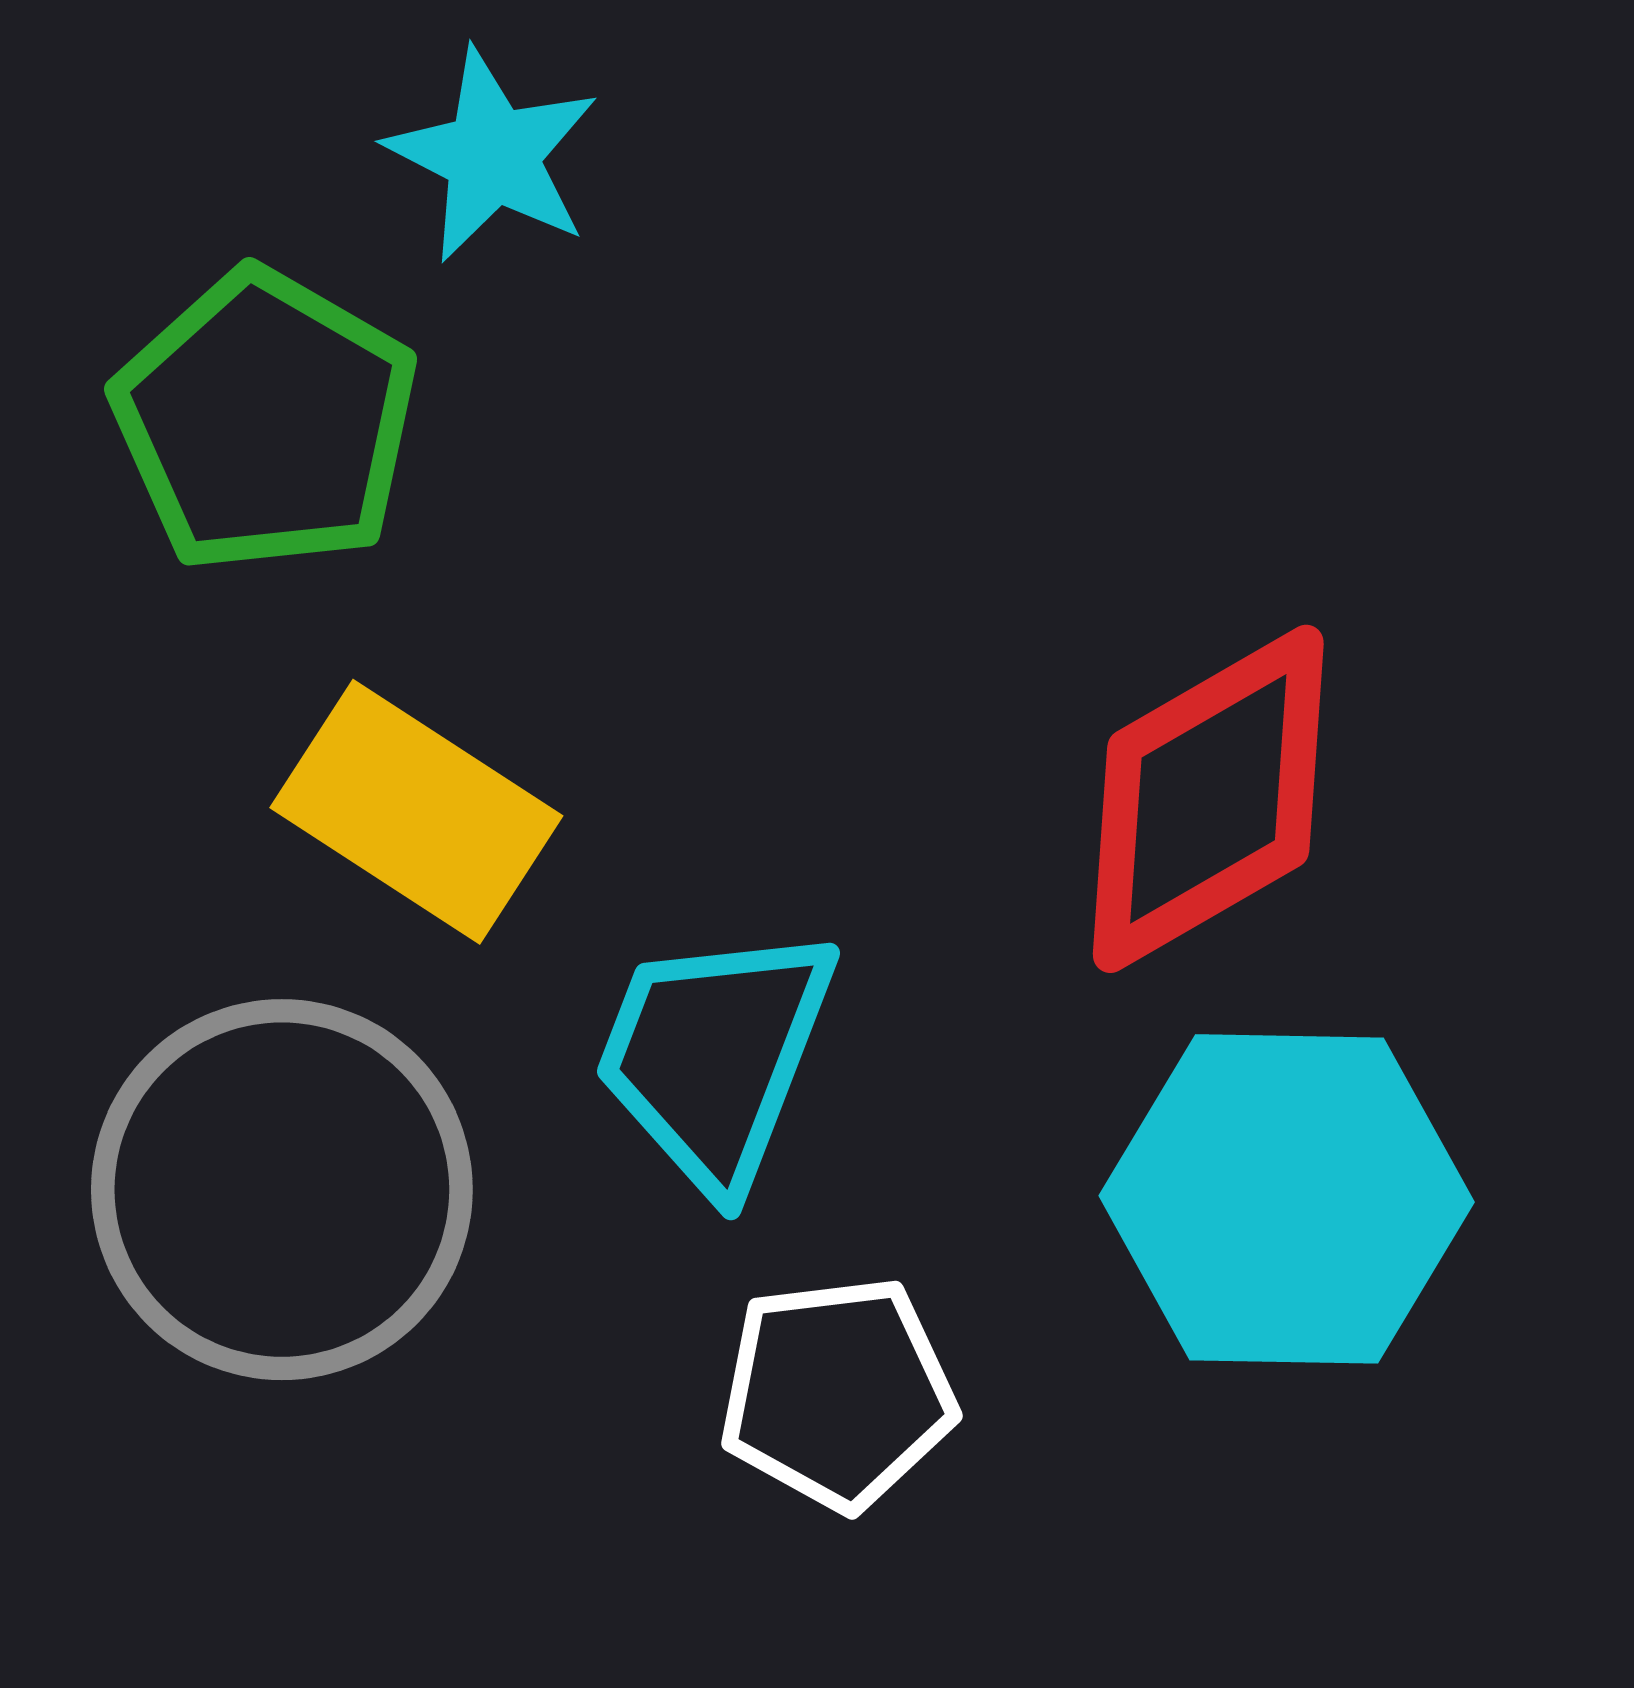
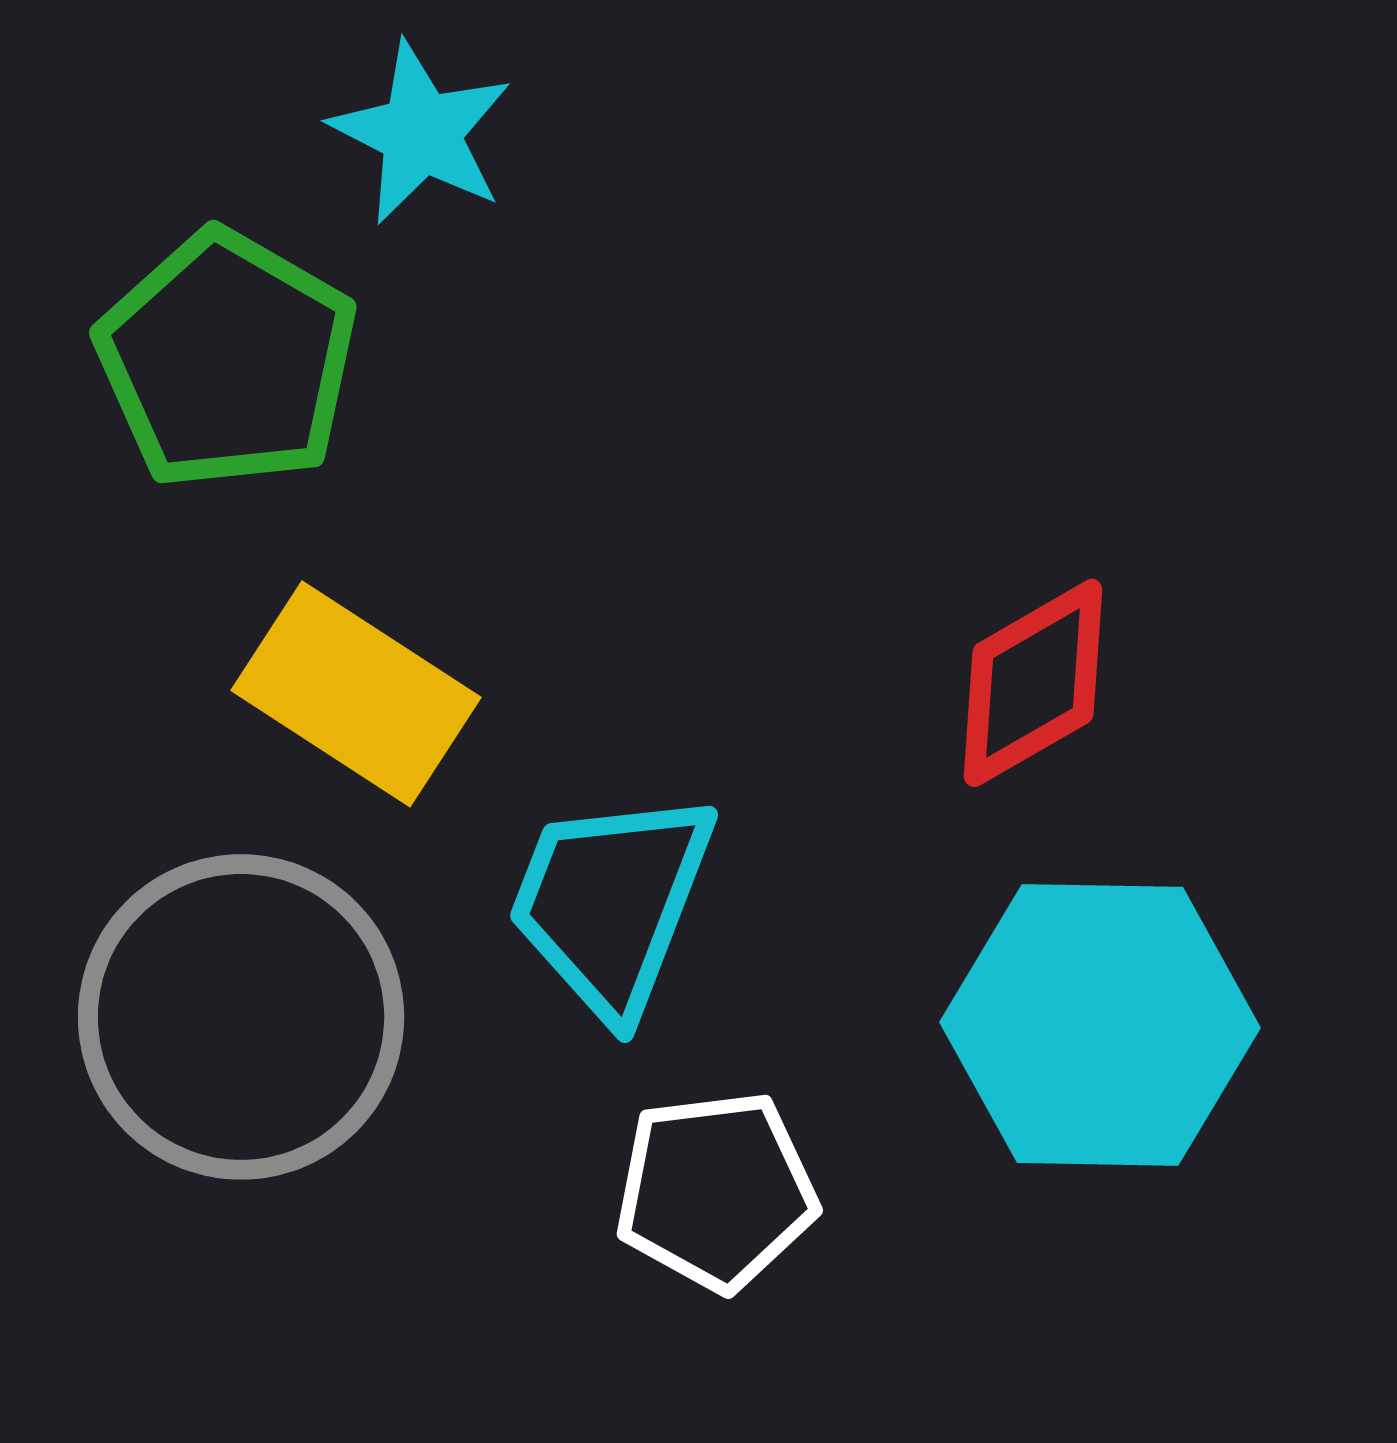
red diamond: (1208, 799) -> (1033, 683), size x0.7

